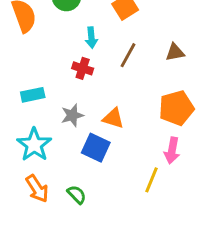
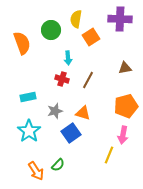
brown line: (128, 55) -> (88, 80), moved
blue square: (96, 148) -> (71, 133), turned 30
orange arrow: (37, 189) -> (36, 171), moved
green semicircle: (77, 195) -> (58, 165), turned 88

